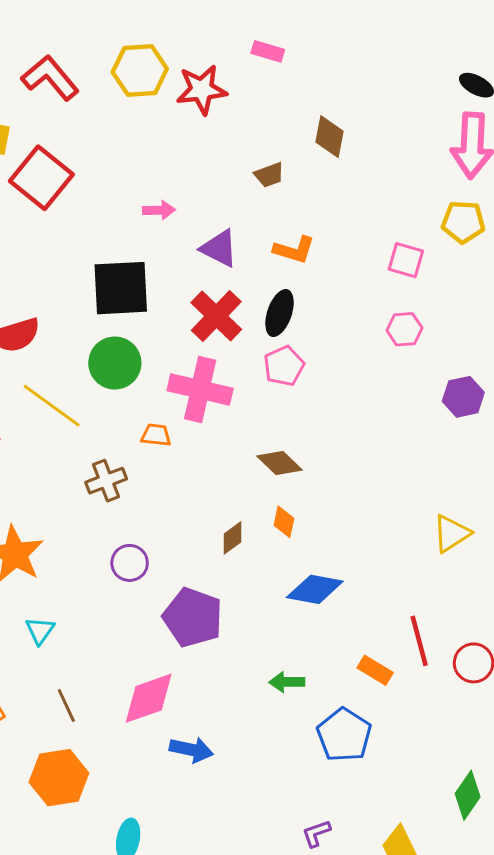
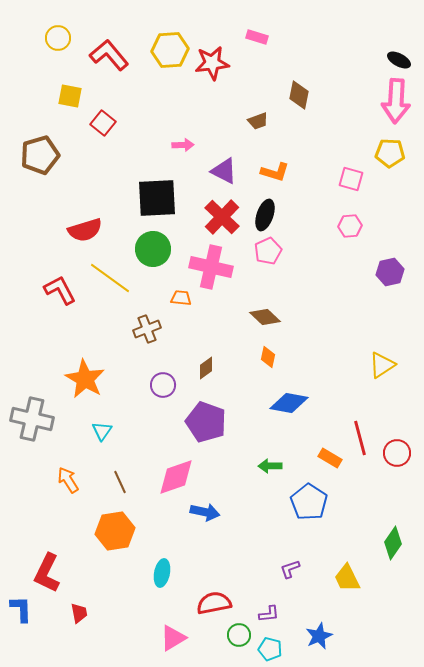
red square: (41, 178) -> (103, 123), size x0.6
brown diamond: (232, 538) -> (206, 368), moved

